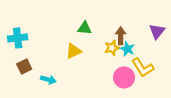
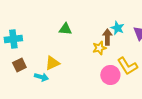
green triangle: (85, 28) -> (65, 29), moved
cyan star: (127, 49) -> (117, 28), moved
yellow triangle: (74, 51) -> (52, 63), moved

